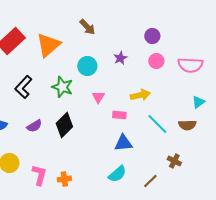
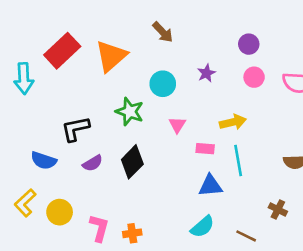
black L-shape: (23, 87) -> (75, 129), moved, turned 35
cyan line: (157, 124) -> (238, 161), moved, turned 35
brown line: (150, 181) -> (246, 236), turned 70

